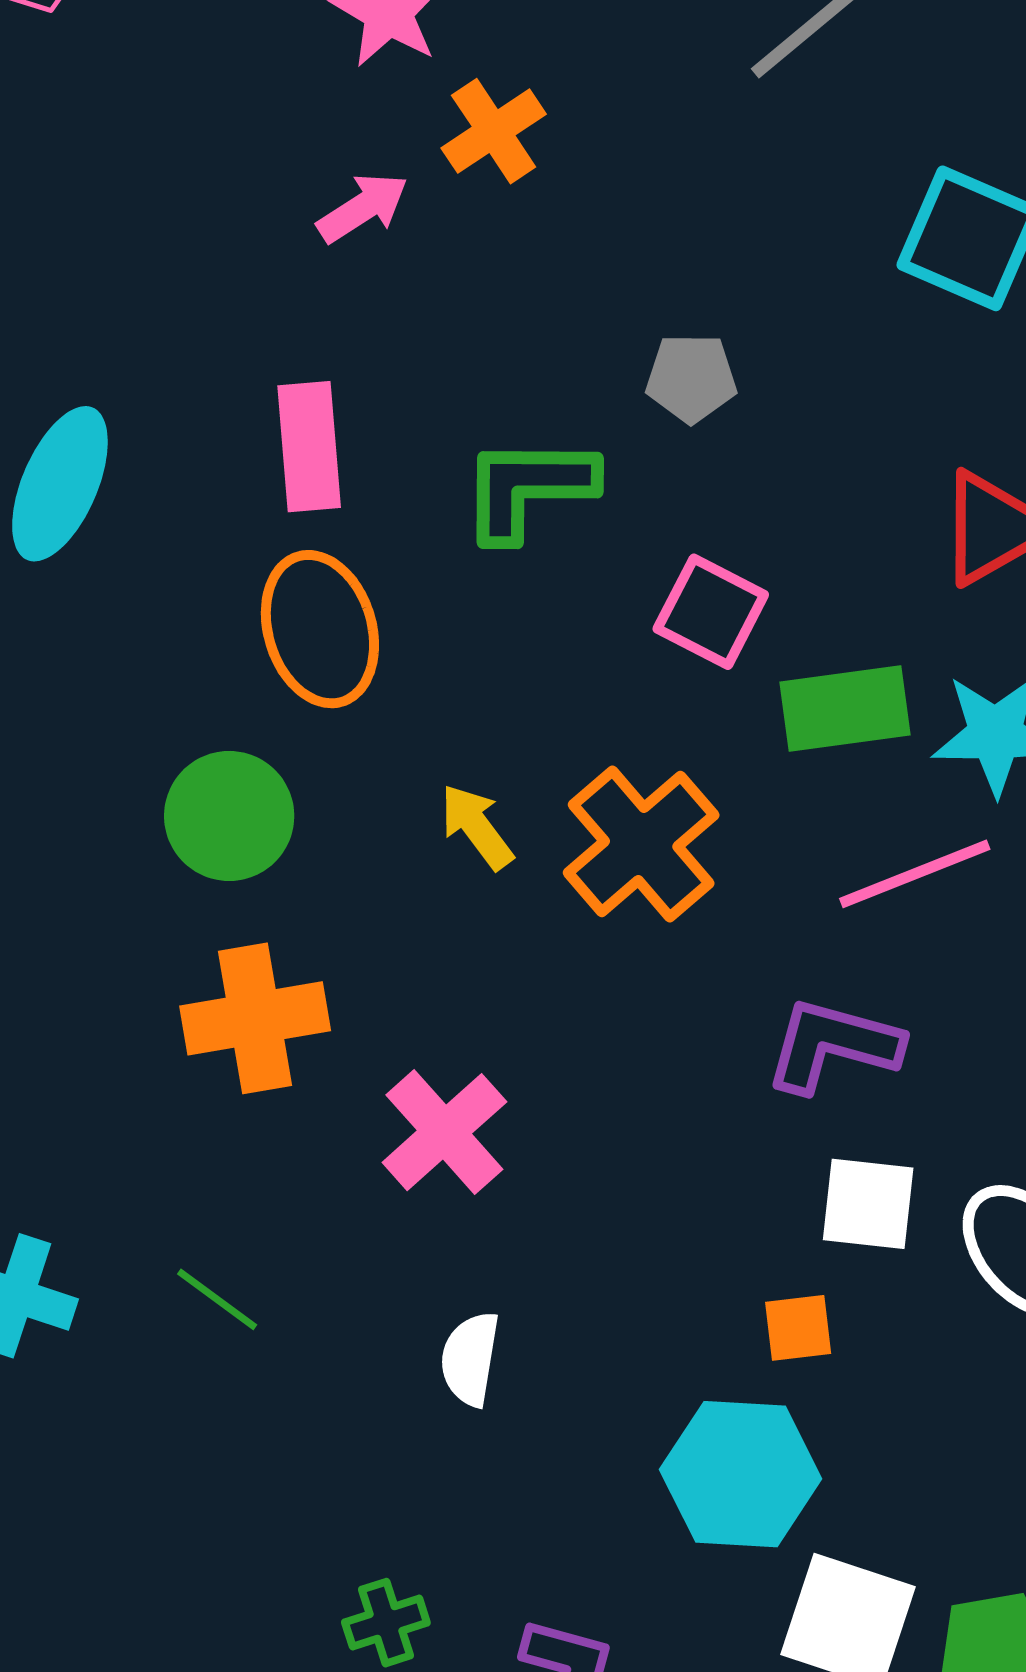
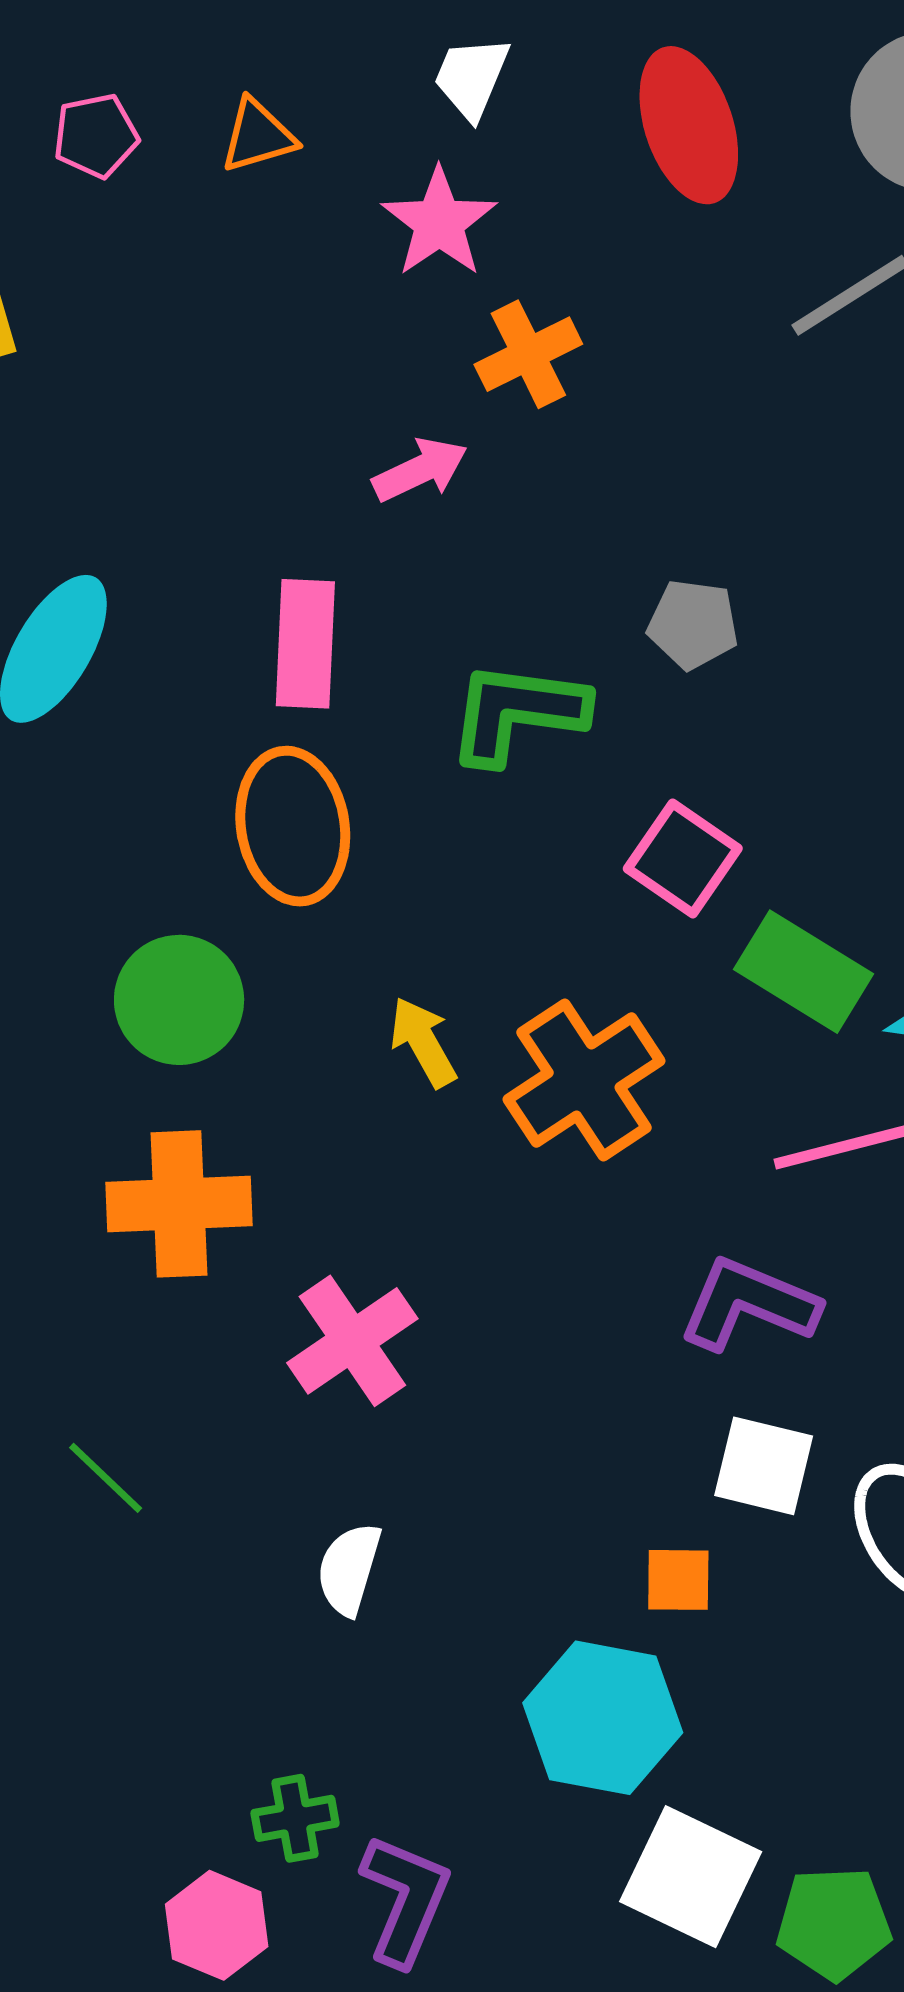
pink arrow: (363, 208) -> (420, 470), moved
green rectangle: (845, 709) -> (804, 972), turned 32
green cross: (386, 1623) -> (295, 1818), moved

